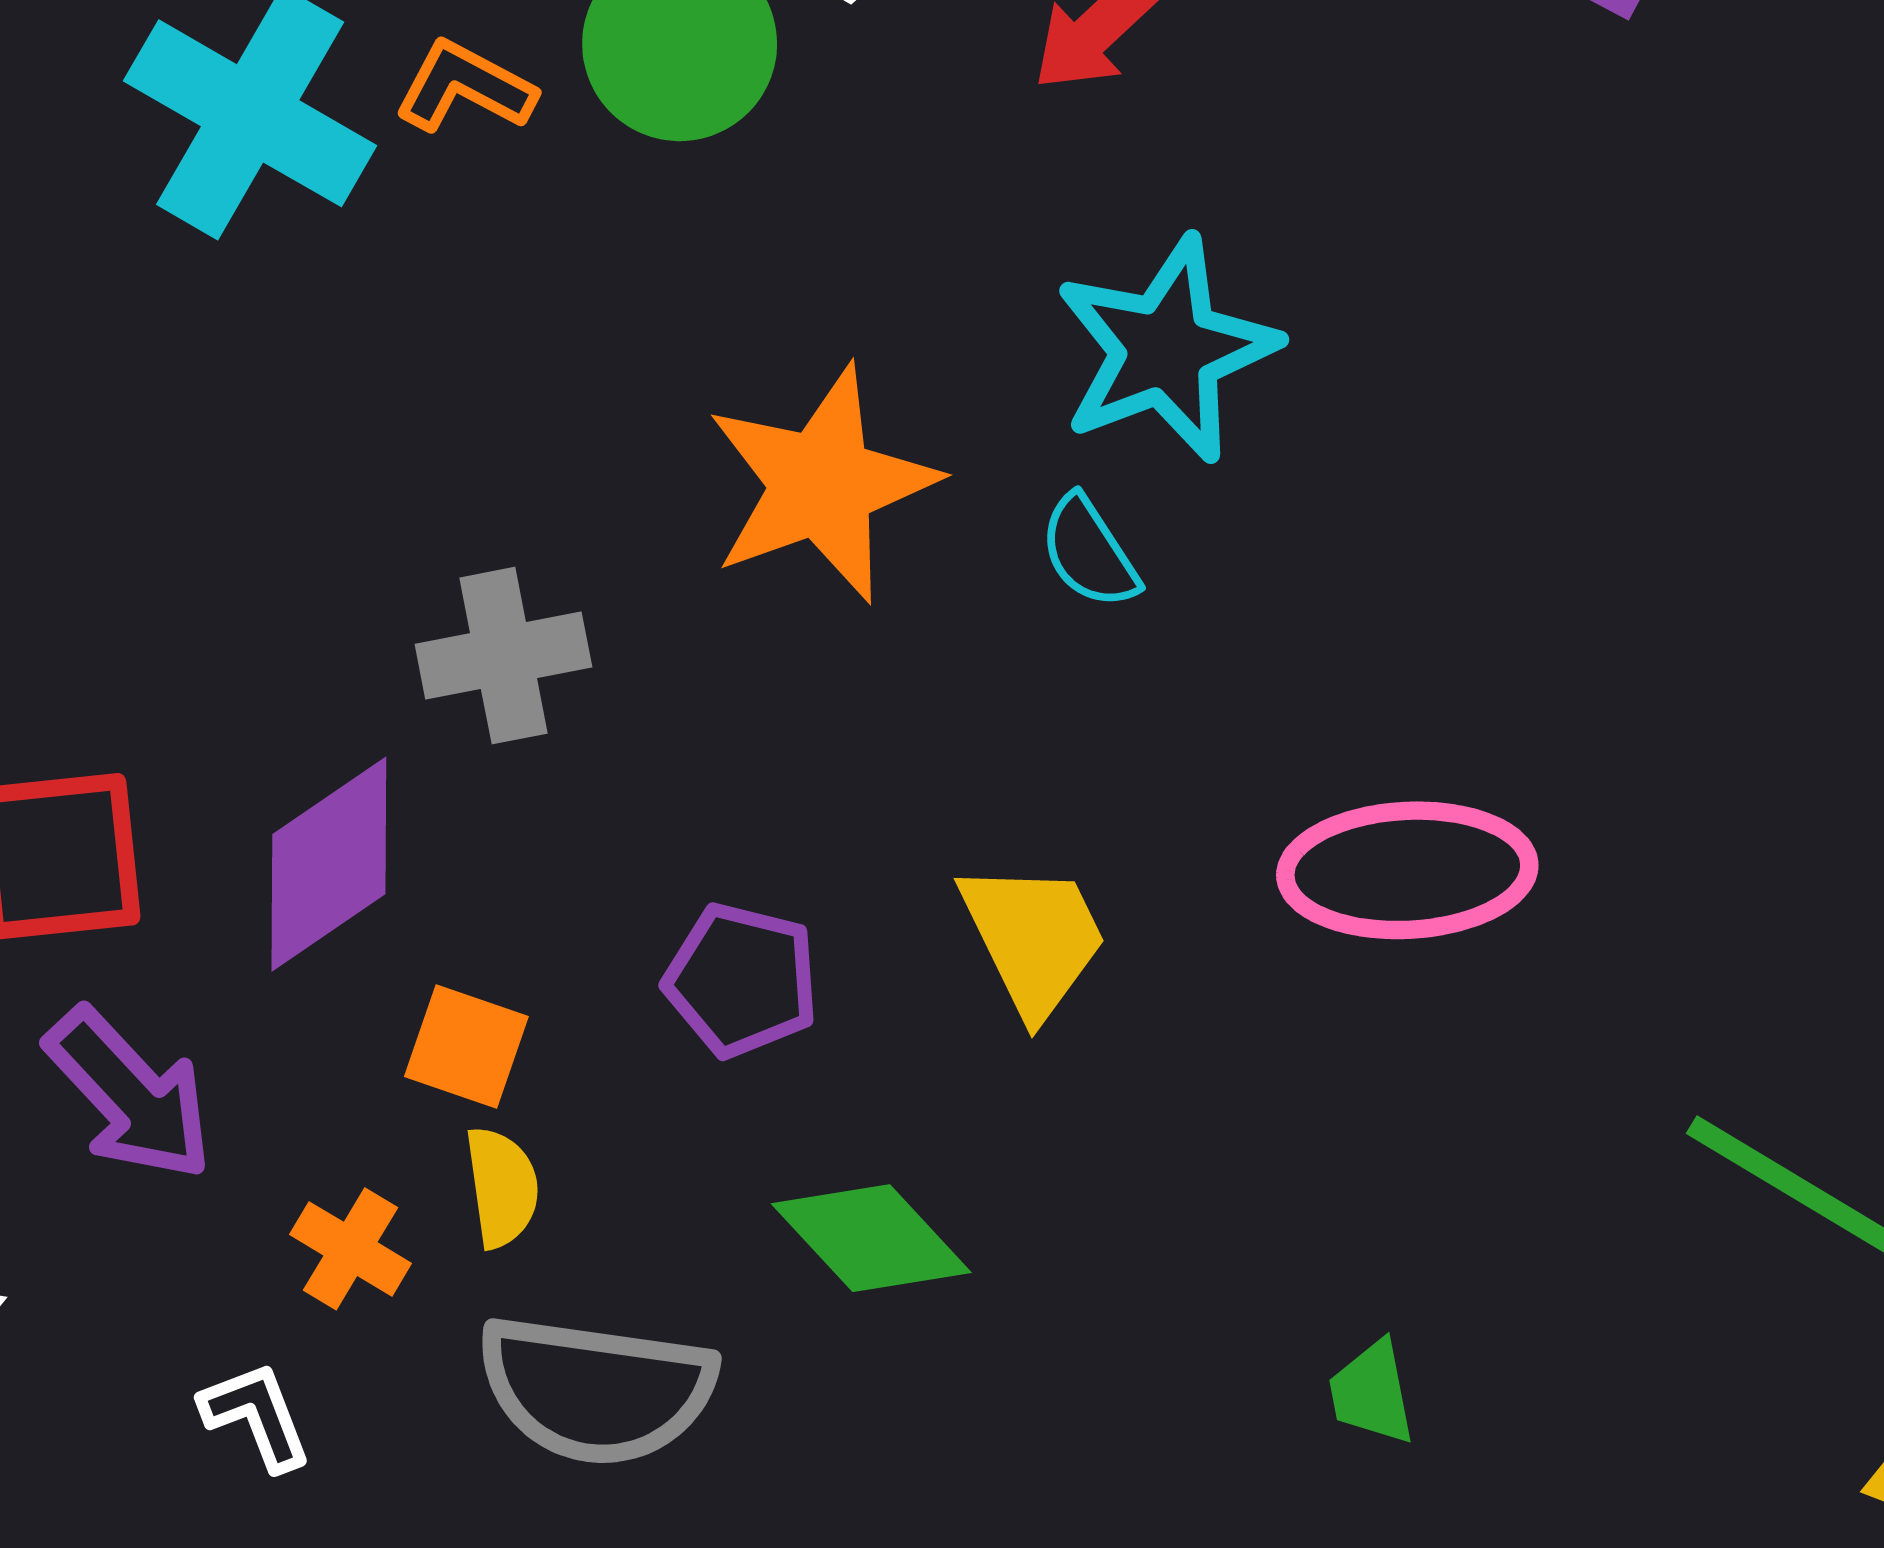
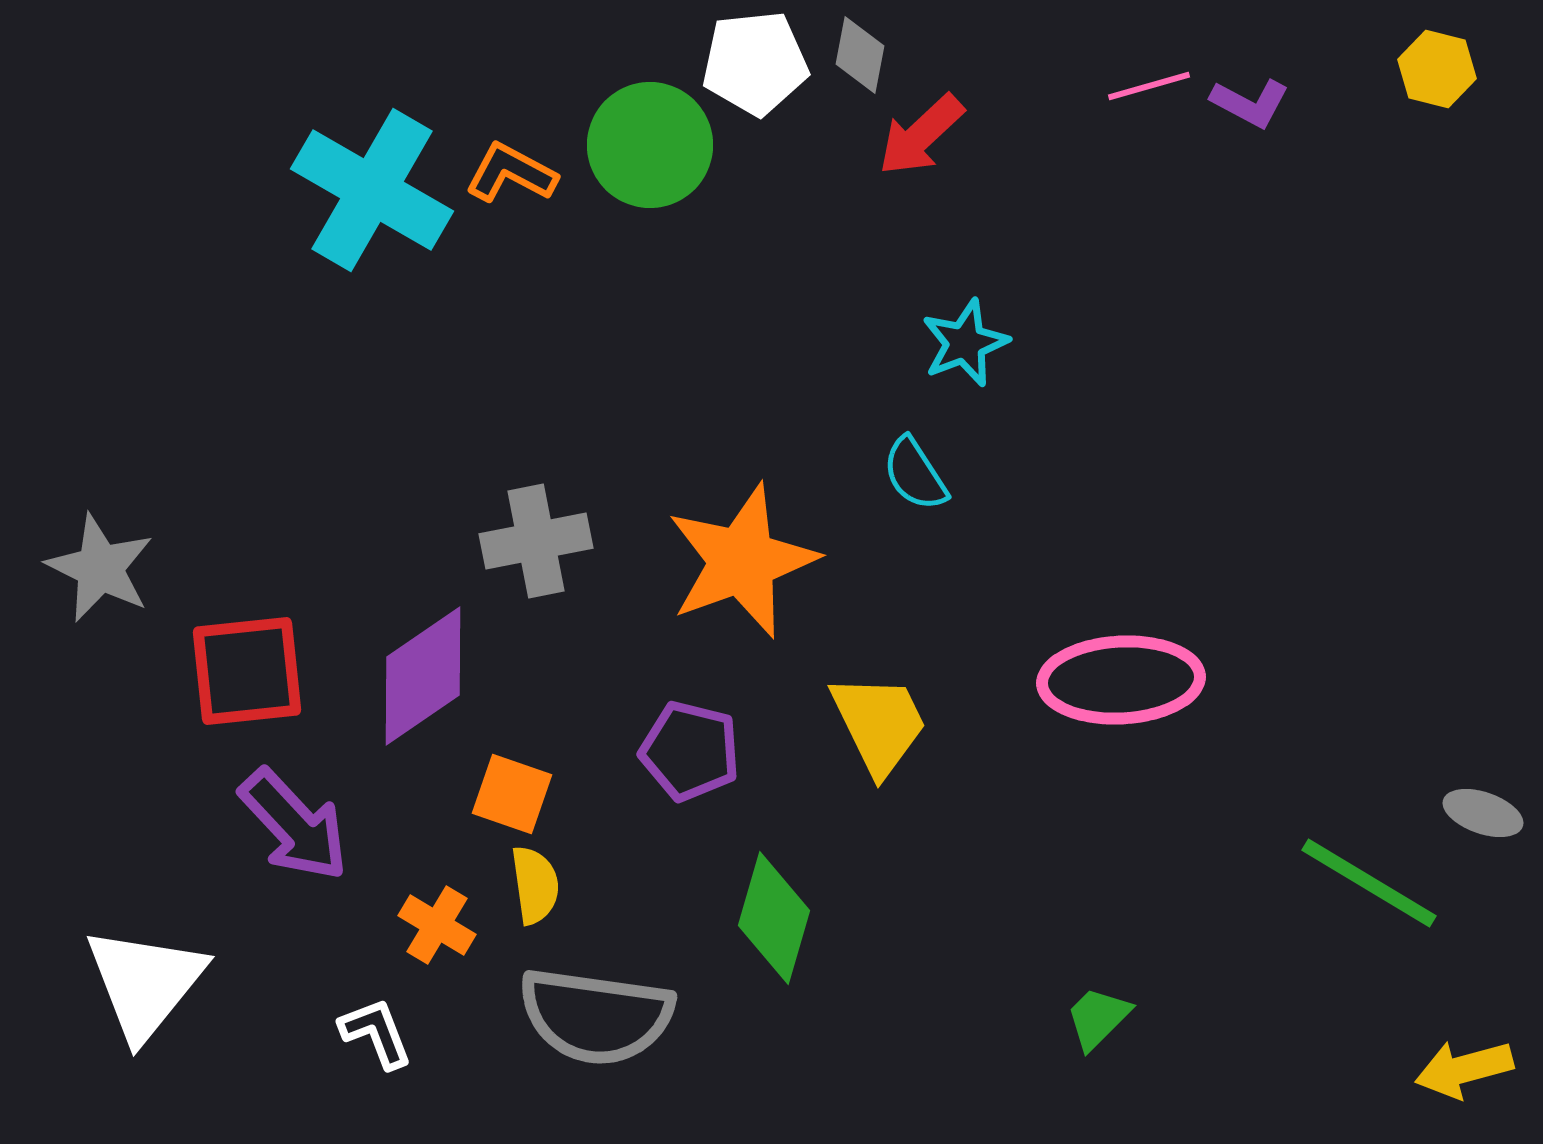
cyan star: (1166, 350) -> (965, 343), size x0.6
orange star: (822, 484) -> (742, 561), moved
green diamond: (871, 1238) -> (774, 918), turned 59
green trapezoid: (1372, 1393) -> (1098, 1018), turned 56

